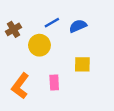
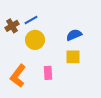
blue line: (52, 23) -> (31, 20), moved
blue semicircle: (78, 26) -> (74, 35), moved

